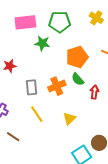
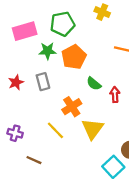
orange pentagon: (77, 57) -> (74, 57), moved
orange cross: (57, 86) -> (72, 107), moved
gray rectangle: (32, 87) -> (43, 82), moved
yellow triangle: (69, 119) -> (93, 129), size x1.5

